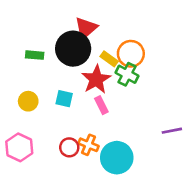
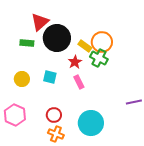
red triangle: (86, 28) -> (40, 22), moved
red star: (96, 79) -> (75, 62), size x0.6
orange cross: (89, 145) -> (56, 134), moved

